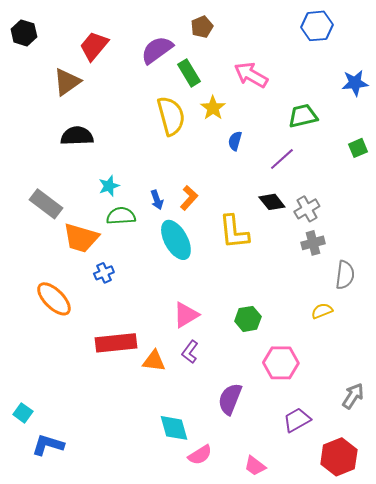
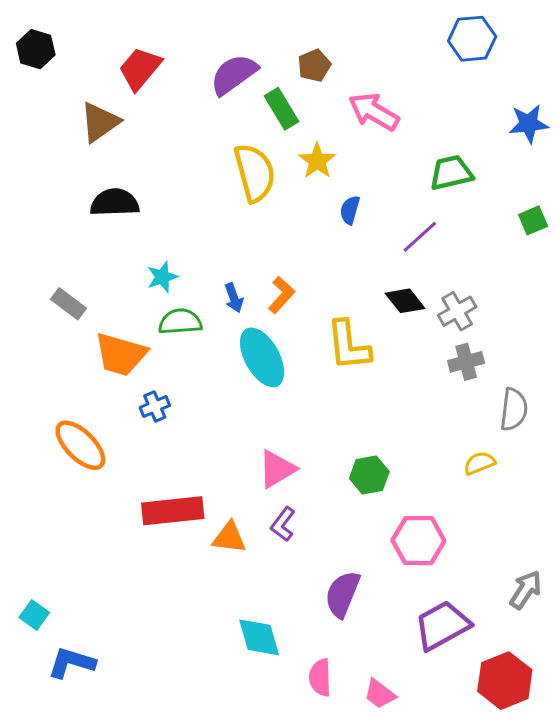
brown pentagon: (202, 27) -> (314, 66), moved
gray rectangle: (46, 204) -> (69, 304), size x0.7
purple trapezoid: (297, 420) -> (442, 625), size x1.4
pink semicircle: (200, 455) -> (320, 678), moved, turned 120

